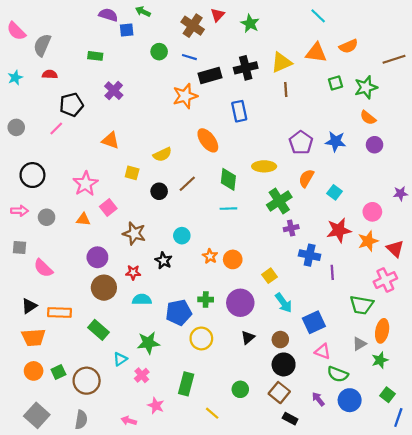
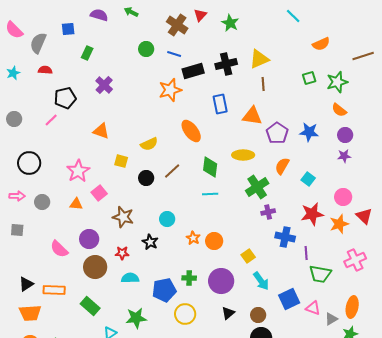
blue square: (127, 30) -> (68, 29), moved
orange triangle: (316, 53) -> (252, 116), moved
green rectangle: (95, 56) -> (87, 53), turned -72
purple star: (400, 193) -> (344, 156), moved
red triangle: (395, 249) -> (364, 216), moved
pink semicircle: (43, 268) -> (59, 249), moved
green trapezoid: (362, 305) -> (320, 274), moved
pink triangle: (323, 351) -> (313, 308), moved

